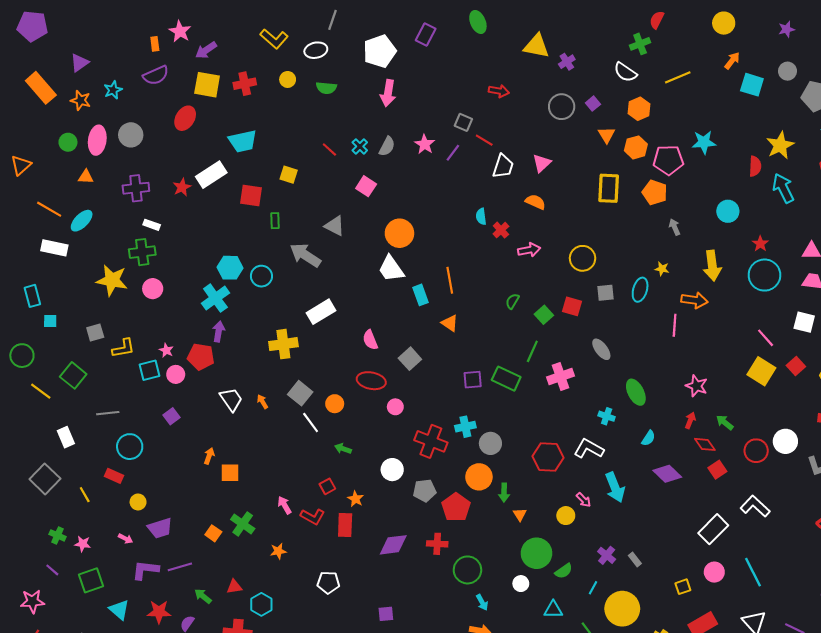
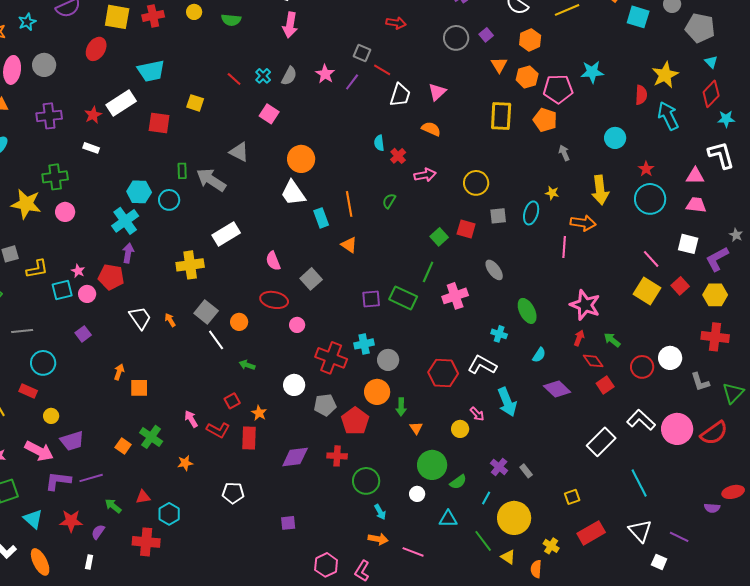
green rectangle: (275, 221) -> (182, 171), moved
white rectangle: (152, 225) -> (91, 148), moved
green semicircle: (512, 301) -> (389, 201), moved
pink star: (697, 386) -> (585, 305), size x1.4
pink arrow: (125, 539) -> (39, 451), size x2.0
pink circle: (714, 572) -> (677, 429), moved, size x1.6

